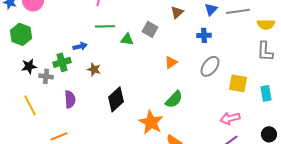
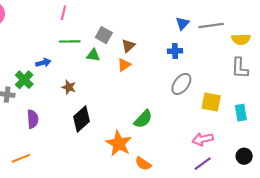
brown triangle: (177, 12) -> (128, 46), moved
gray square: (150, 29) -> (104, 35), moved
green cross: (62, 62) -> (24, 80), turned -30
orange triangle: (171, 62) -> (124, 65), moved
brown star: (94, 69) -> (69, 87), moved

